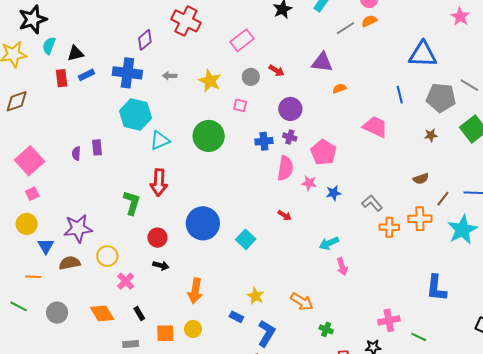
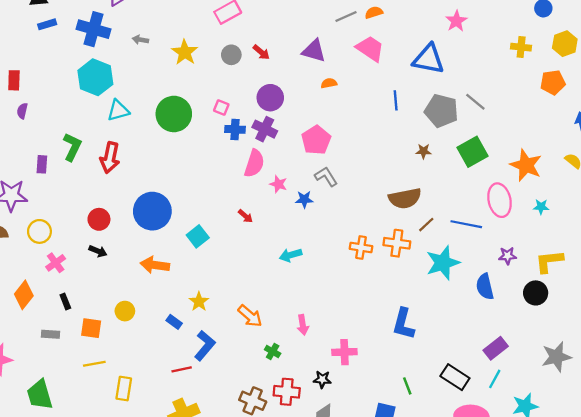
pink star: (460, 17) -> (456, 21), moved
red rectangle: (62, 78) -> (14, 80), moved
pink square: (240, 105) -> (221, 107), moved
pink trapezoid: (375, 127) -> (370, 49), moved
purple cross: (290, 137) -> (265, 129), size x1.5
purple rectangle: (97, 147) -> (42, 164), moved
pink pentagon: (324, 152) -> (316, 140), moved
brown semicircle: (421, 179) -> (405, 198), size x1.8
green L-shape: (132, 203) -> (72, 147), moved
gray L-shape: (372, 203) -> (326, 177), moved
pink arrow: (342, 267) -> (303, 325), moved
orange arrow: (195, 291) -> (155, 265), moved, turned 80
orange diamond: (102, 313) -> (24, 295), turned 60
yellow circle: (193, 329) -> (125, 311), moved
green line: (419, 337) -> (407, 386), moved, turned 35

